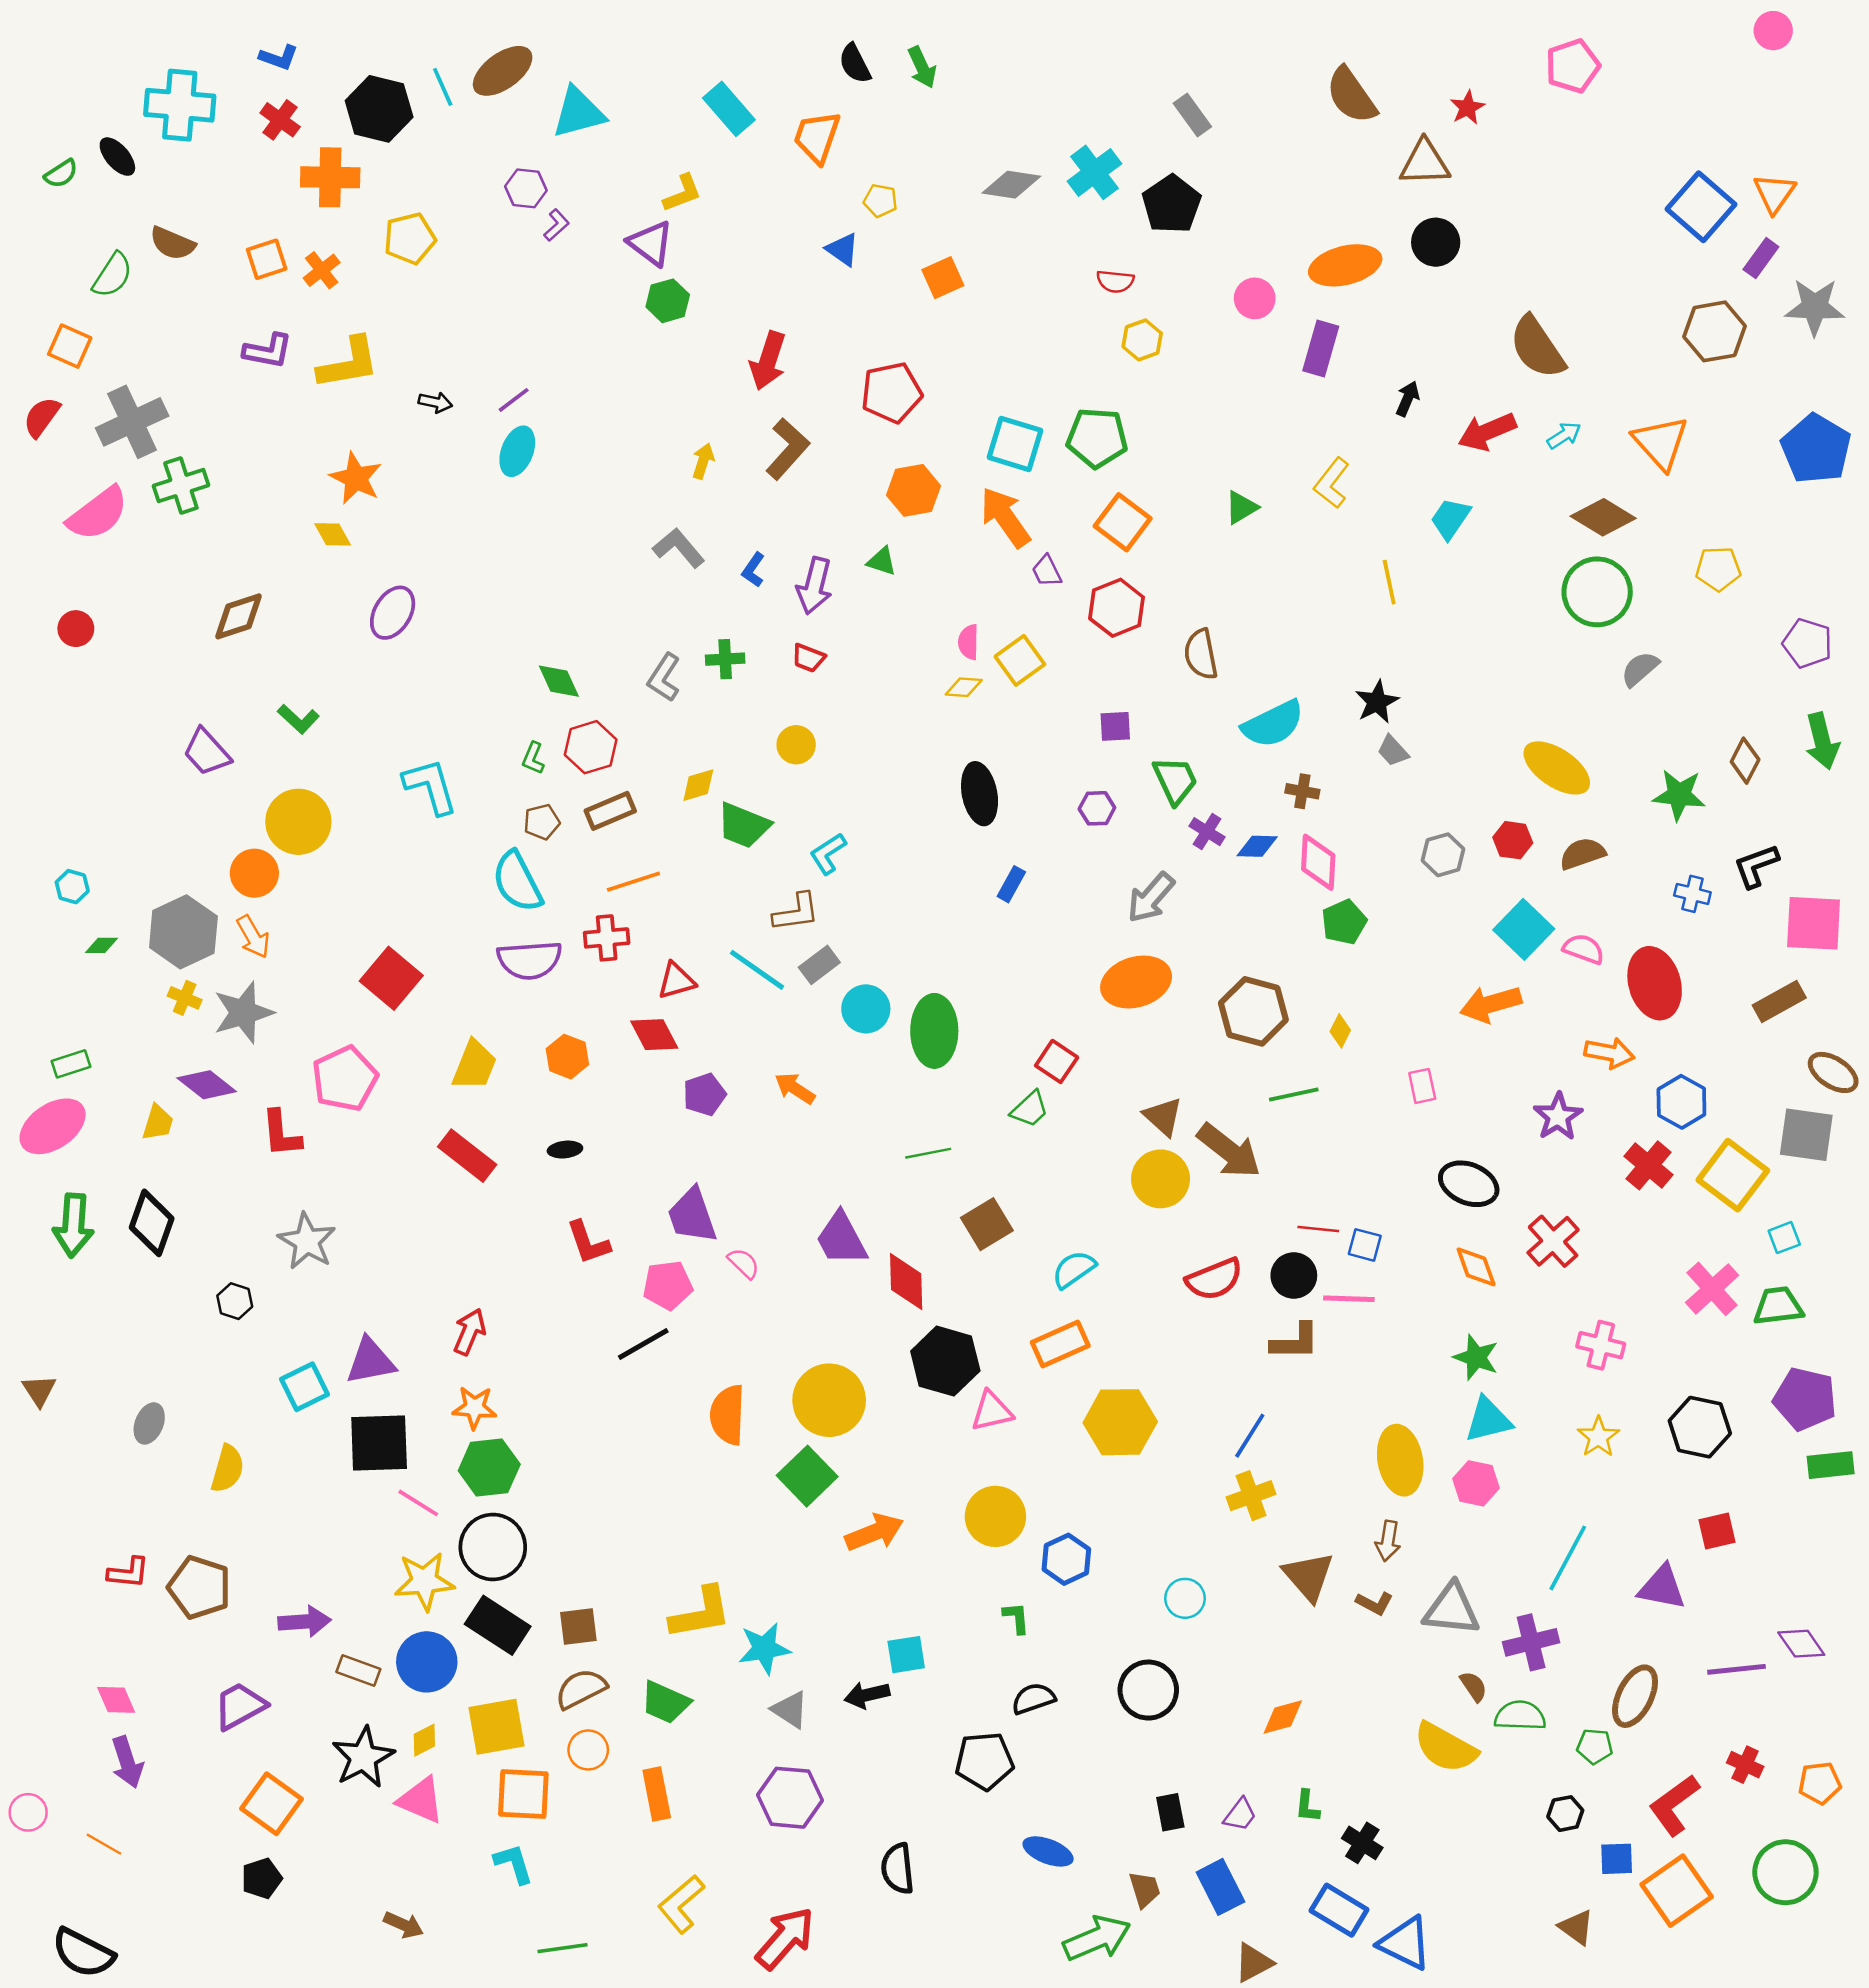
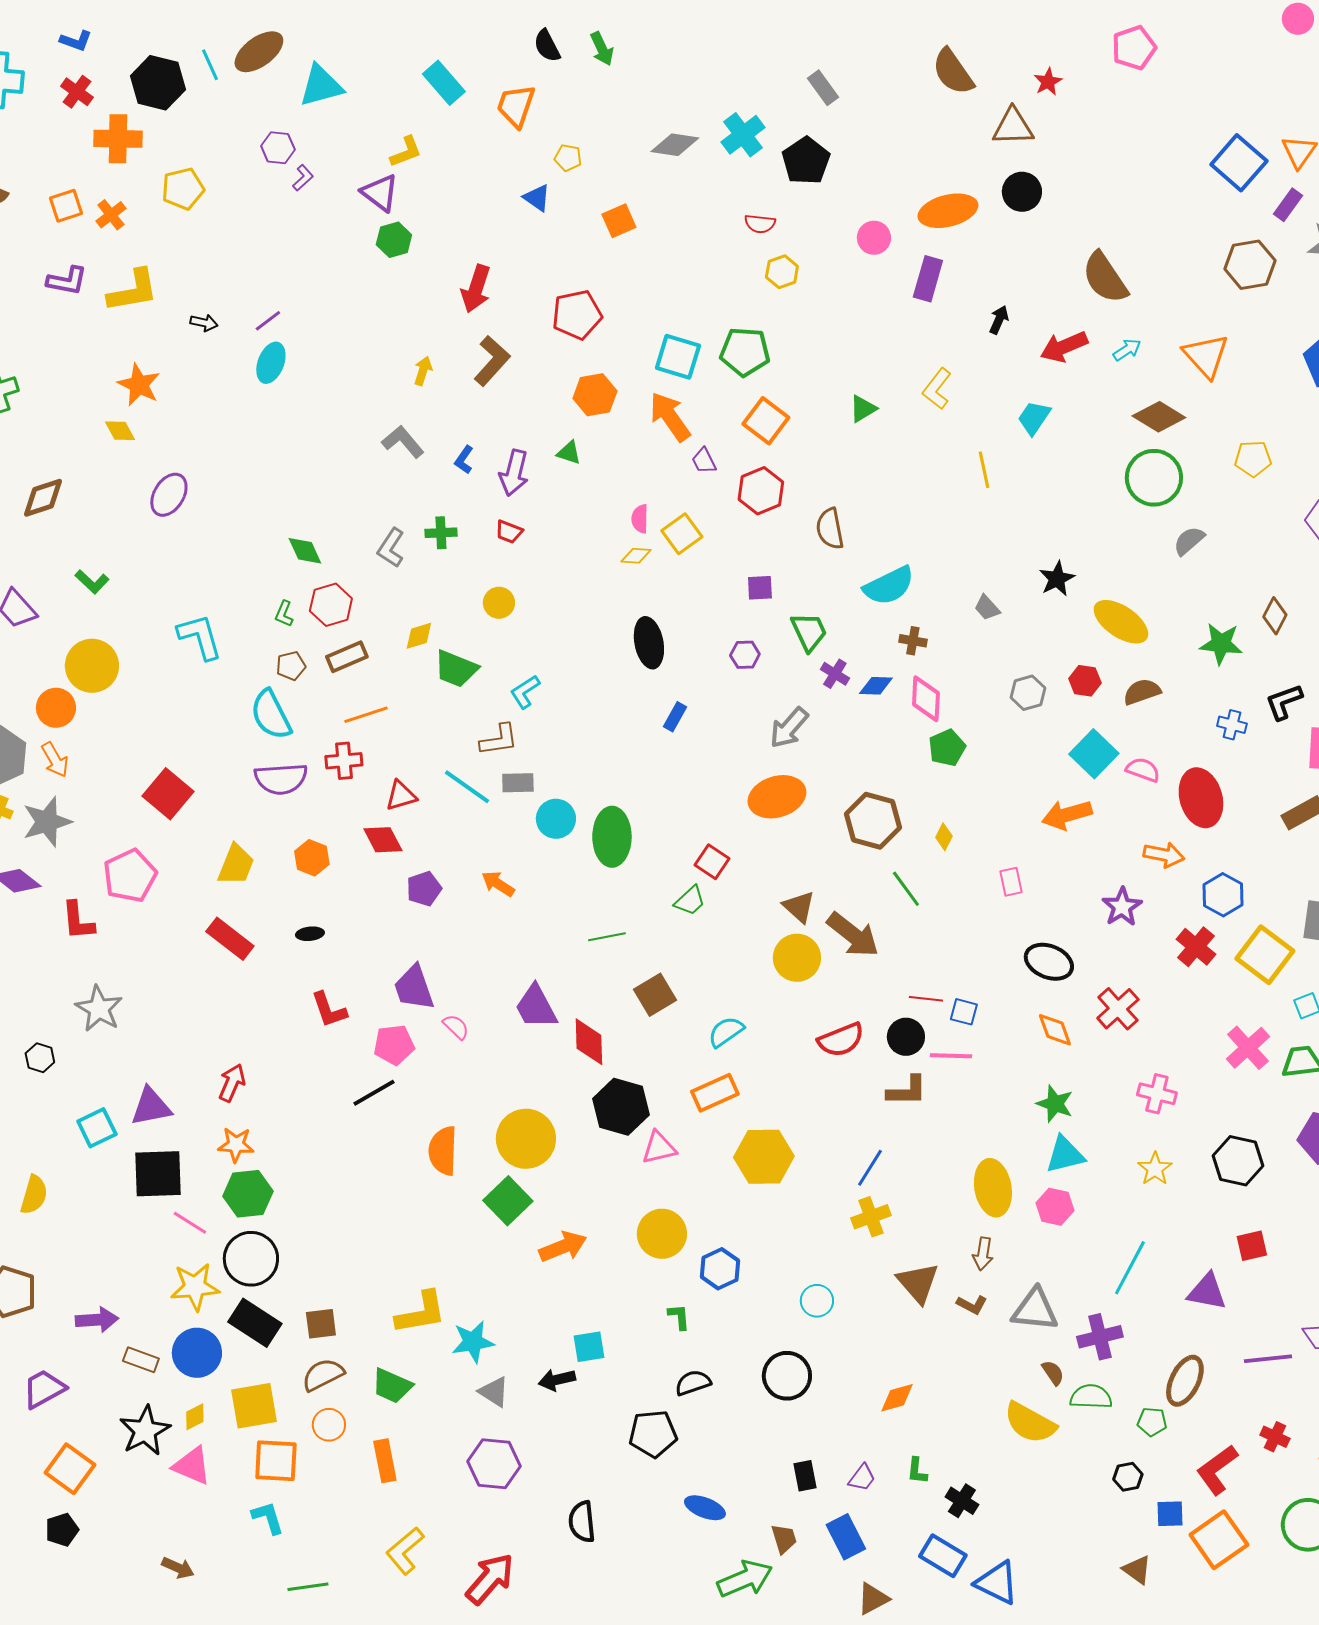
black star: (1377, 702) -> (1057, 579), moved
gray rectangle: (819, 965) -> (518, 783), turned 36
green line: (1294, 1094) -> (906, 889), turned 66

